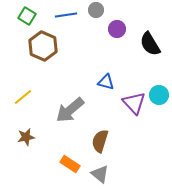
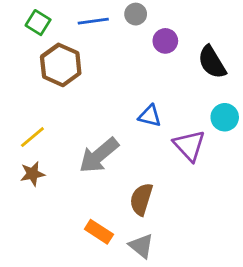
cyan circle: (159, 95) -> (225, 117), moved
brown star: (26, 137) -> (32, 174), moved

